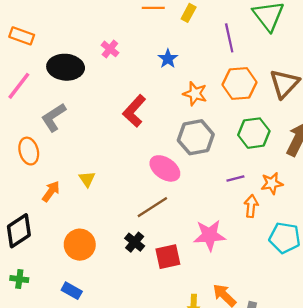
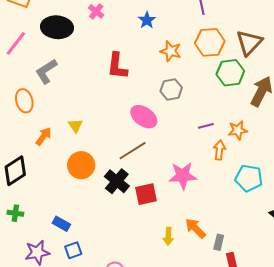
red L-shape: (134, 111) -> (117, 66), turned -36
green hexagon: (254, 133) -> (230, 73), moved
gray hexagon: (196, 137) -> (171, 89), size x0.7
black cross: (135, 242) -> (117, 181), size x1.4
orange circle: (80, 245) -> (81, 165), moved

